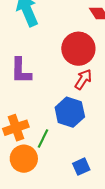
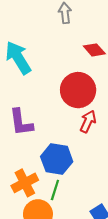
blue hexagon: (70, 112) -> (57, 159), moved

